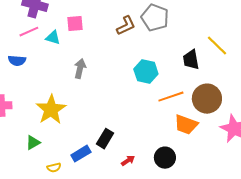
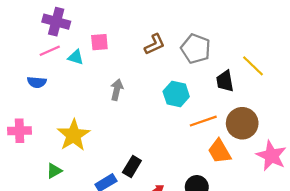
gray pentagon: (155, 18) -> (196, 49), moved
gray arrow: (80, 69) -> (117, 90), moved
orange trapezoid: (186, 125) -> (219, 151), turned 40

